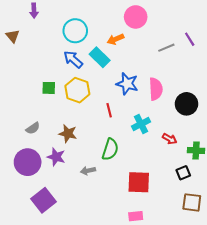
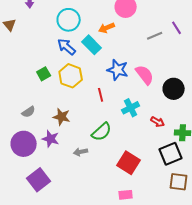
green square: (49, 88) -> (44, 74), turned -32
pink semicircle: (156, 89) -> (145, 75), turned -35
green semicircle: (110, 149) -> (102, 132), turned 30
black square: (183, 173) -> (171, 154), size x1.6
red square: (139, 182) -> (129, 163), turned 30

